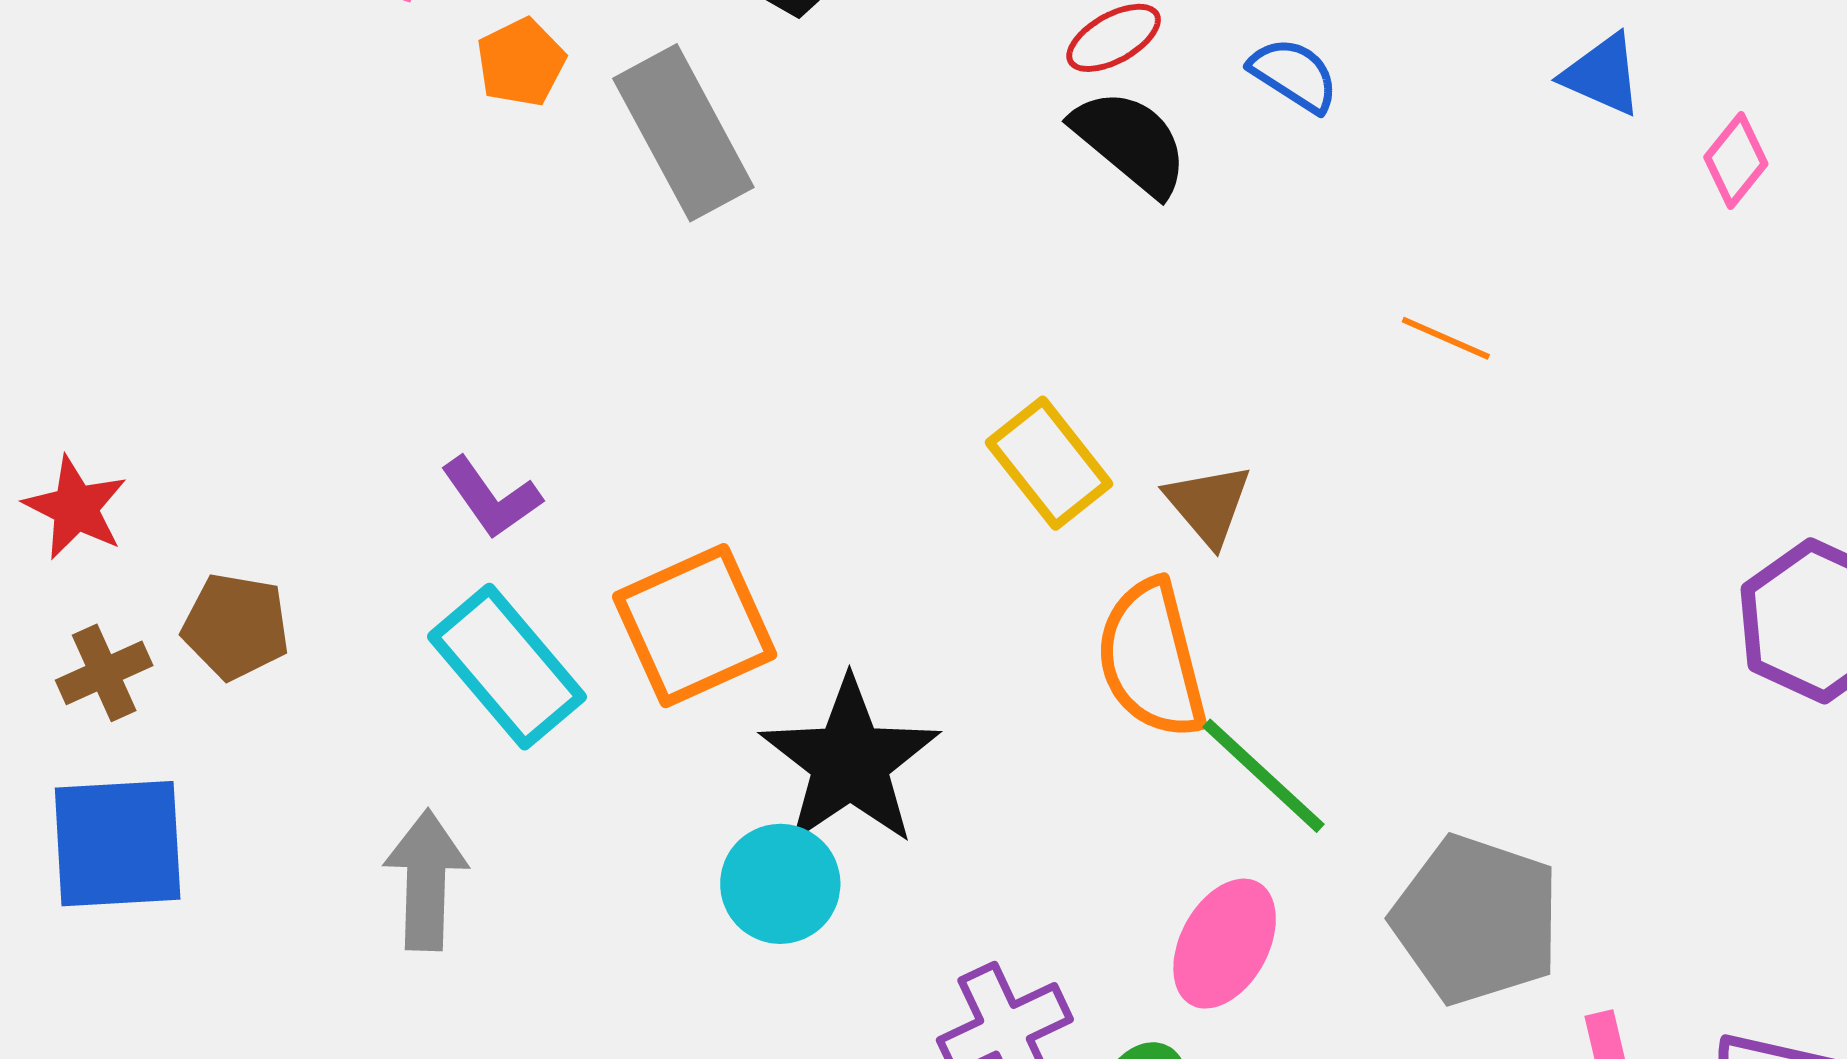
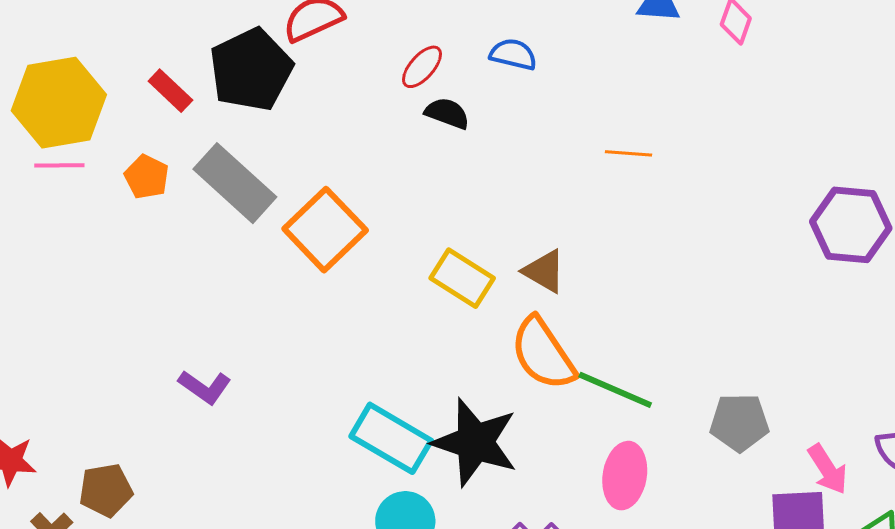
black semicircle: (1130, 142) -> (447, 113), size x0.7
orange square: (695, 626) -> (325, 230), moved
cyan rectangle: (507, 667) -> (391, 438), moved
black star: (850, 762) -> (475, 442), moved
gray pentagon: (1476, 920) -> (739, 422), size x0.7

